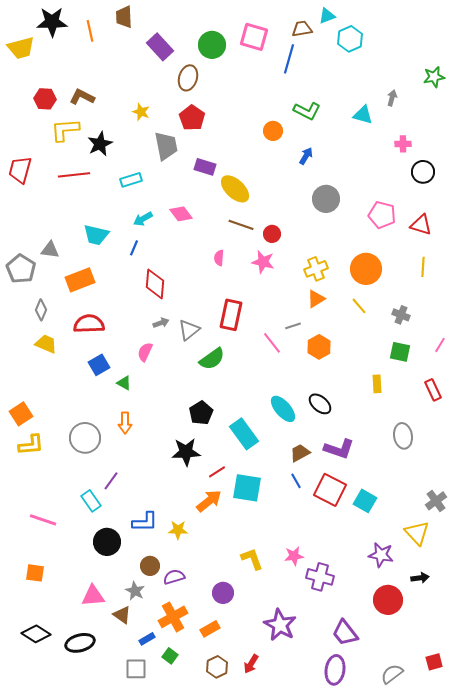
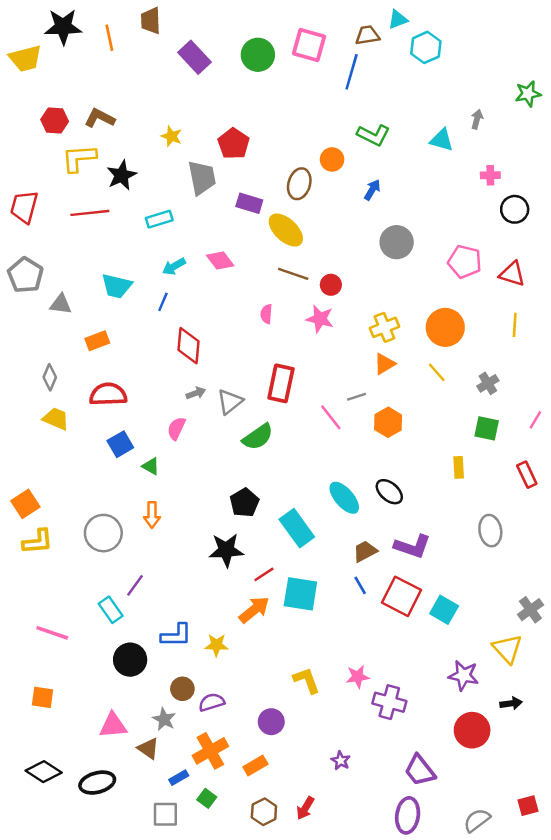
brown ellipse: (188, 78) -> (299, 184), moved
gray pentagon: (21, 269) -> (25, 275), moved
orange rectangle: (80, 280) -> (97, 341), size x0.7
gray cross: (401, 315) -> (488, 383), turned 36
purple star: (280, 625) -> (341, 761), size x0.5

